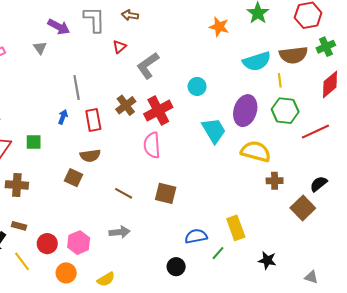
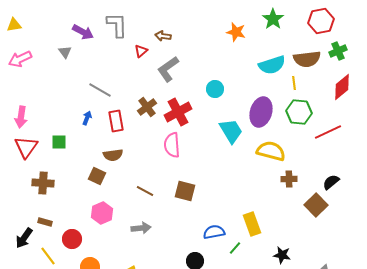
brown arrow: (130, 15) -> (163, 36), moved
gray line: (77, 88) -> (100, 90), turned -50
pink hexagon: (79, 243) -> (102, 213), moved

